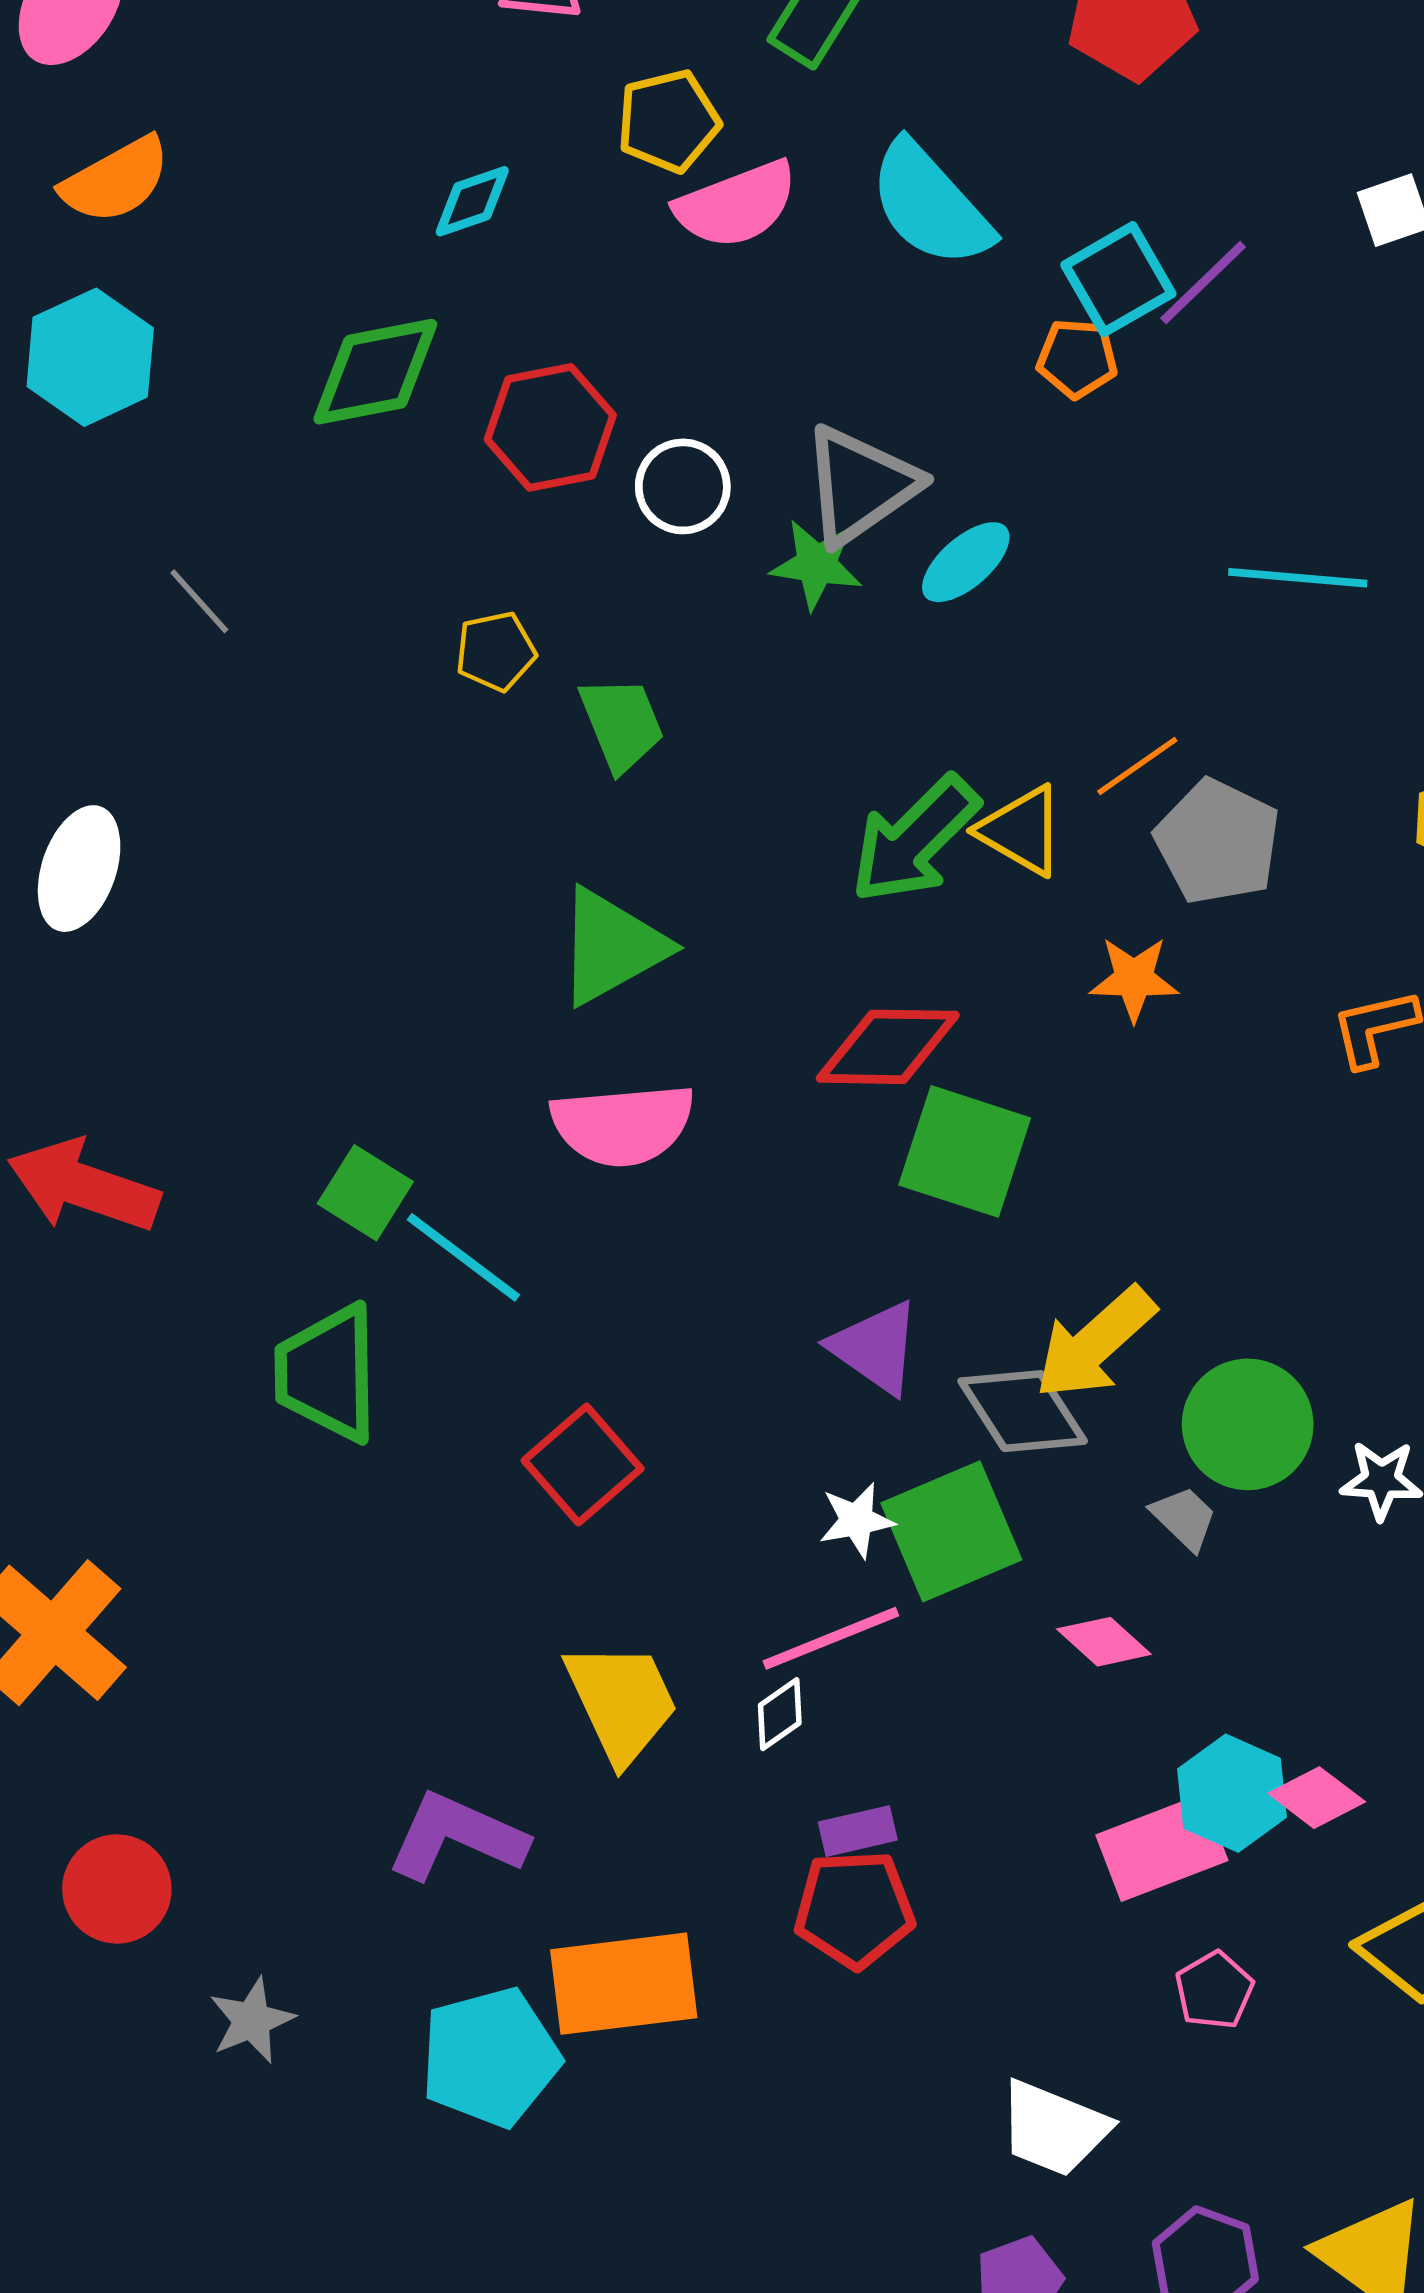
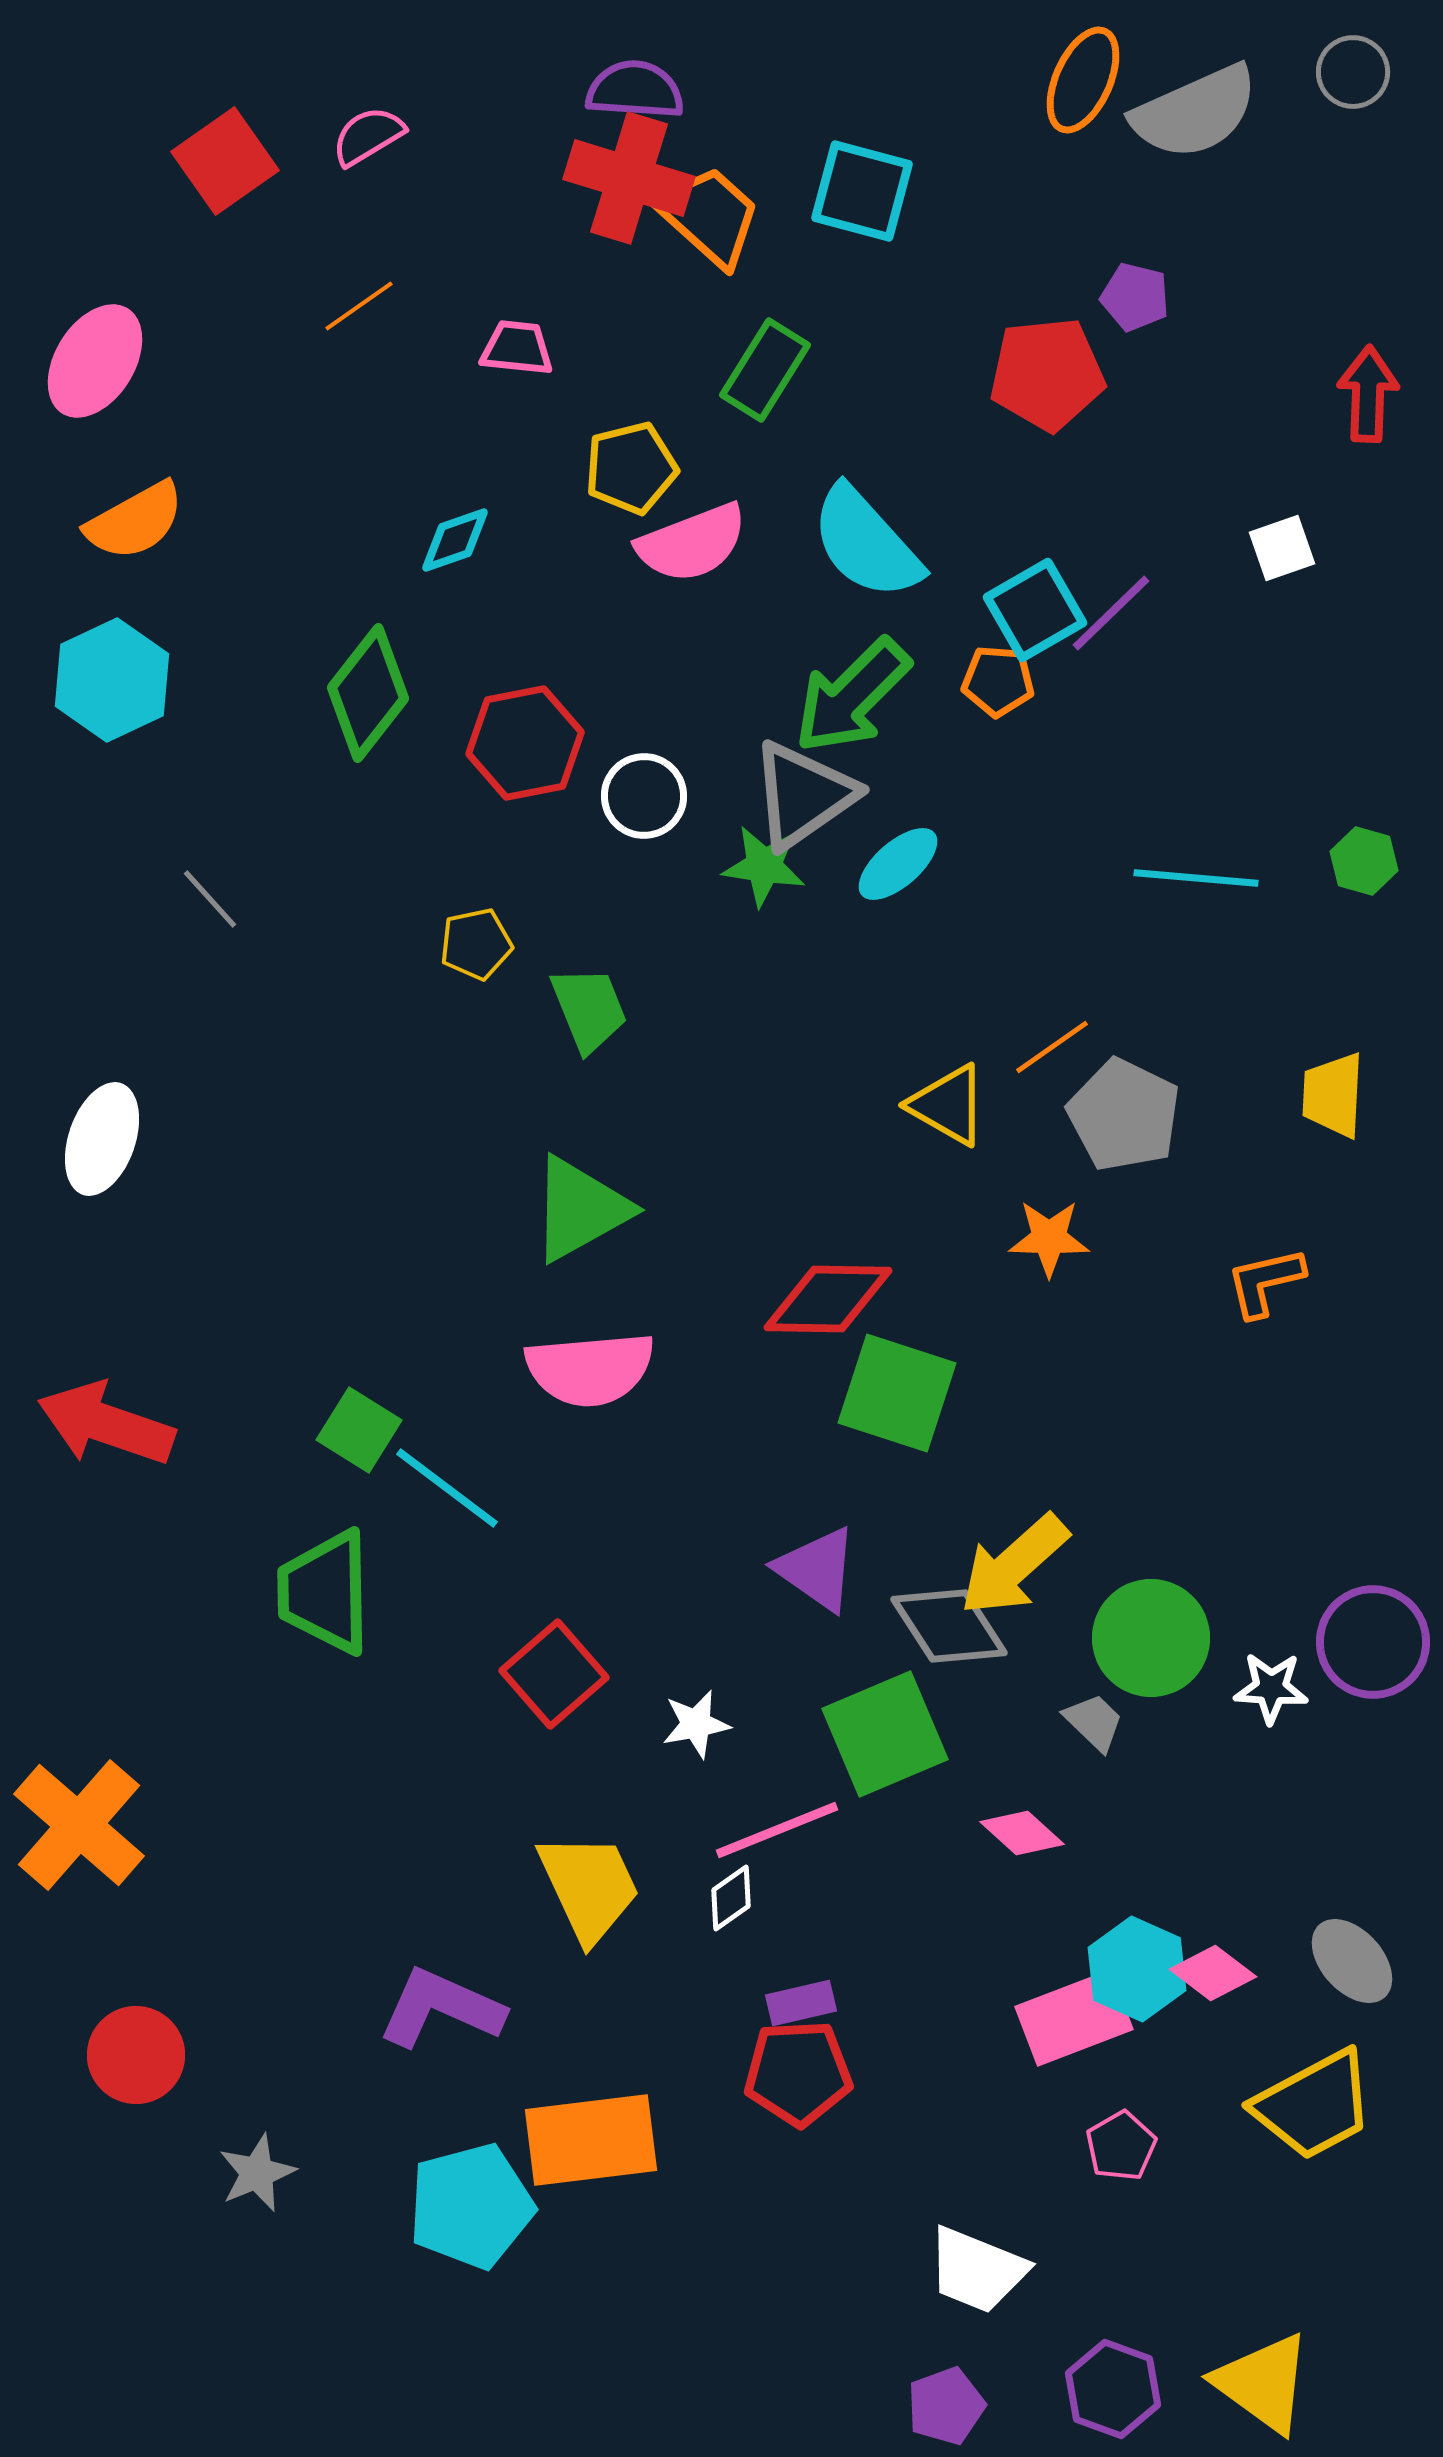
green diamond: (375, 372) -> (368, 693), turned -41
green arrow: (915, 840) -> (852, 696), moved
white star: (857, 1520) -> (696, 1724), moved

